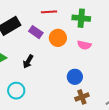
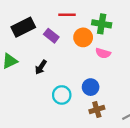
orange circle: (58, 38) -> (83, 37), moved
cyan circle: (16, 91) -> (62, 95), moved

